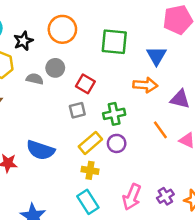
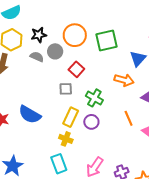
orange circle: (62, 29) -> (75, 35), moved
black star: (23, 41) -> (39, 35), moved
green square: (114, 42) -> (107, 40), turned -30
green cross: (114, 114) -> (94, 98), turned 30
yellow rectangle: (90, 143) -> (71, 117), turned -36

